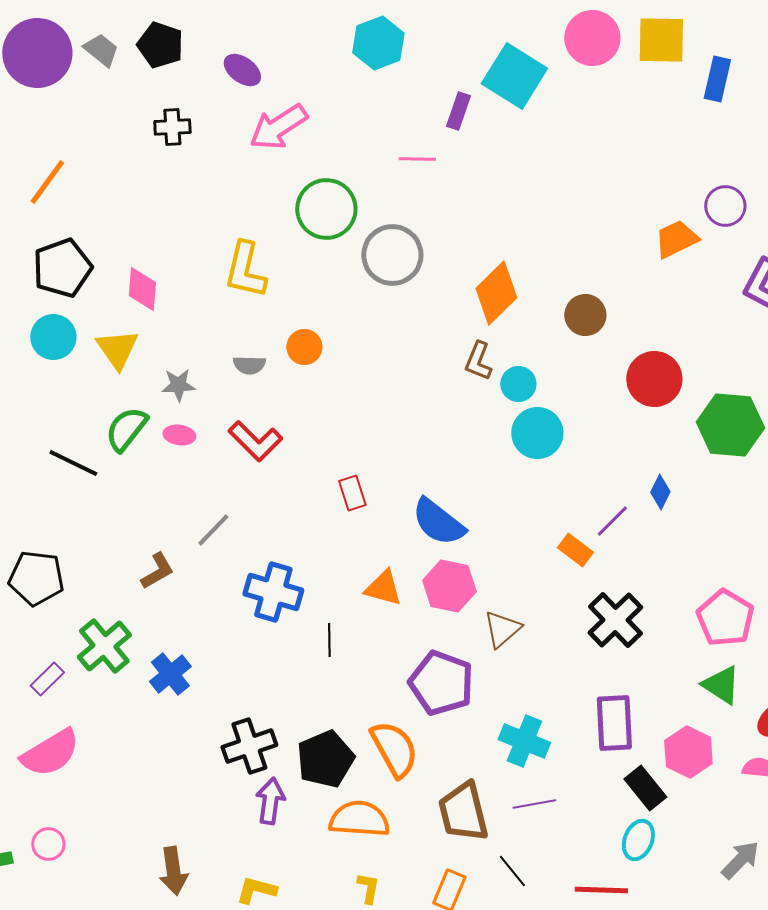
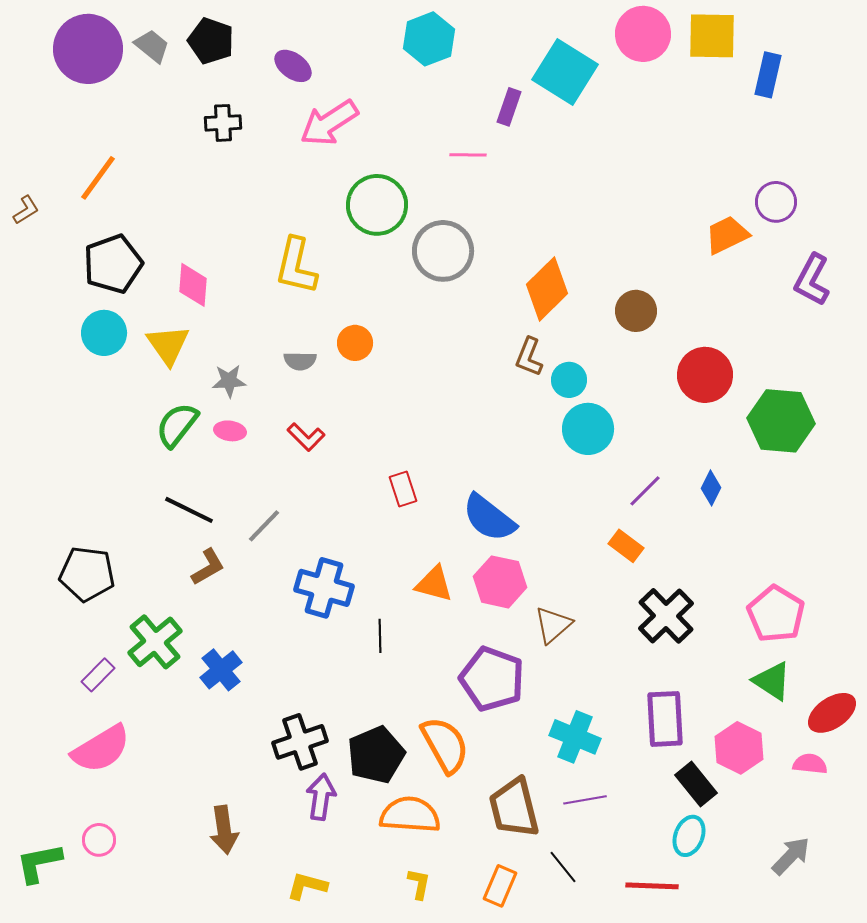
red L-shape: (255, 441) -> (306, 437), size x0.7
black line: (73, 463) -> (189, 510), moved
purple line: (612, 521) -> (645, 491), moved
brown arrow: (173, 871) -> (224, 830), moved

